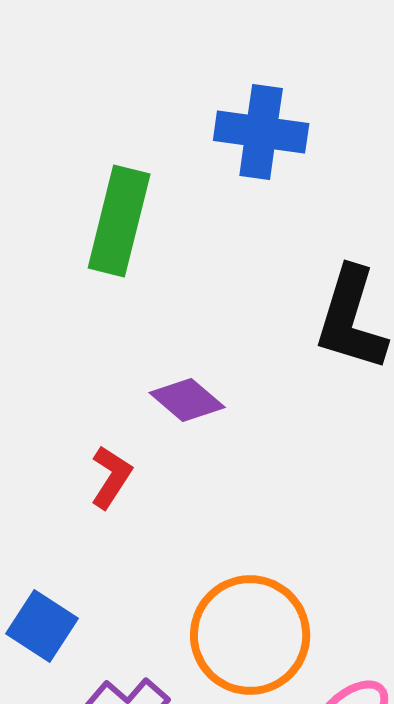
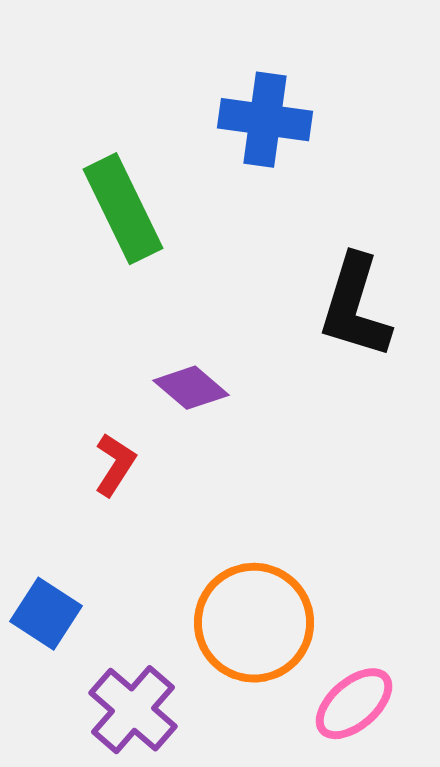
green rectangle: (119, 221) -> (123, 209), turned -40

